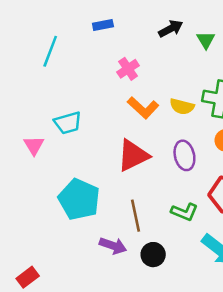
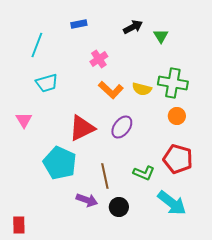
cyan trapezoid: (68, 123) -> (47, 83), moved
red triangle: (133, 155) -> (82, 128), moved
purple ellipse: (184, 155) -> (122, 127), moved, turned 50
red rectangle: (28, 277) -> (19, 225), turned -54

